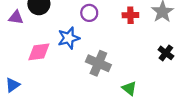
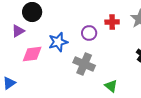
purple circle: (89, 13) -> (89, 33), moved
purple triangle: (16, 17) -> (18, 31), moved, turned -40

